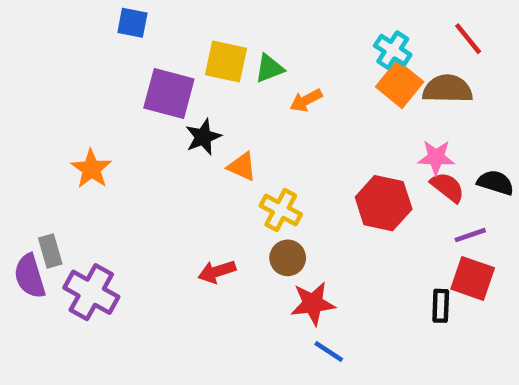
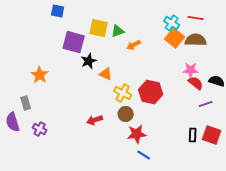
red line: (468, 39) -> (196, 18), moved, turned -42
red hexagon: (384, 203) -> (151, 92), moved
gray rectangle: (50, 251) -> (26, 103), moved
red square: (473, 278) -> (212, 135), moved
purple cross: (91, 292) -> (40, 129), size x0.6

